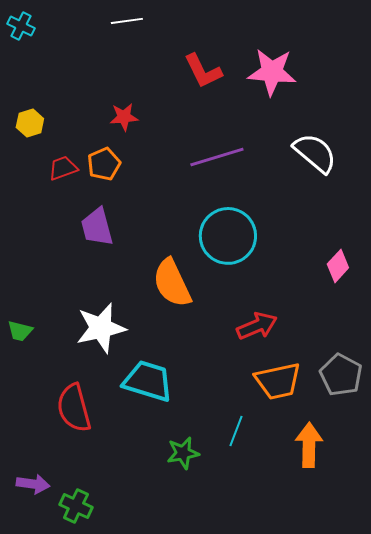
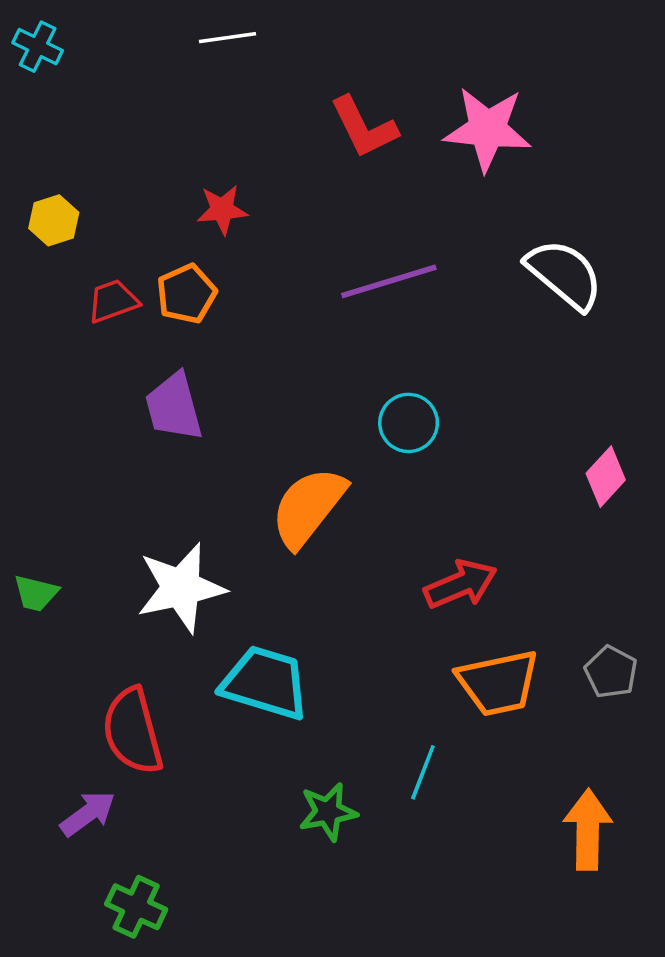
cyan circle: (228, 236) -> (409, 423), size x0.6
orange semicircle: (172, 283) -> (308, 507), turned 63
gray pentagon: (341, 375) -> (611, 672), size x0.7
orange arrow: (309, 445) -> (588, 830), moved
purple arrow: (33, 484) -> (88, 814), moved, turned -44

